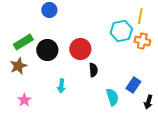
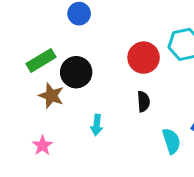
red circle: (80, 49) -> (144, 58), moved
brown star: (18, 66) -> (51, 96), moved, turned -30

